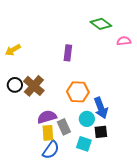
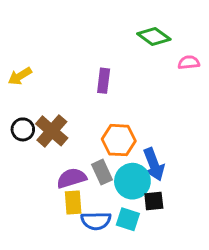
cyan circle: (87, 119) -> (132, 181), size x1.5
gray rectangle: (64, 127) -> (102, 172), moved
blue semicircle: (51, 150) -> (96, 221), moved, turned 54

